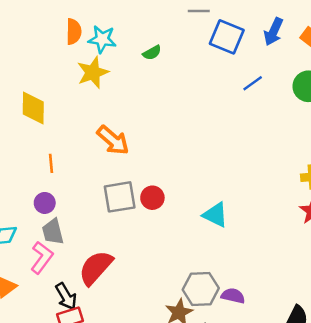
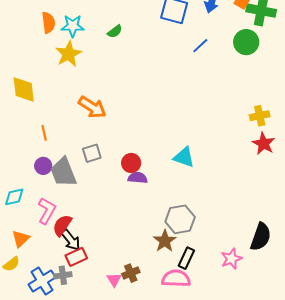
gray square: (120, 197) -> (92, 153), moved, size x0.7
red circle: (152, 198) -> (131, 163), moved
gray trapezoid: (53, 232) -> (63, 172), moved, size x1.4
red semicircle: (96, 268) -> (62, 225), moved, size x0.7
purple semicircle: (233, 296) -> (138, 178), moved

